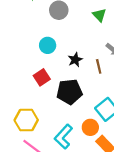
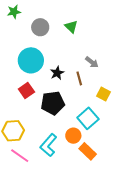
green triangle: (99, 15) -> (71, 27), moved
cyan circle: (48, 45) -> (31, 60), size x1.6

